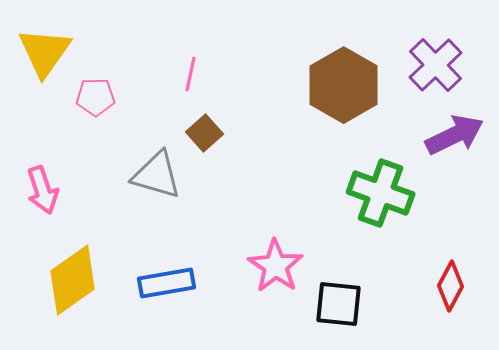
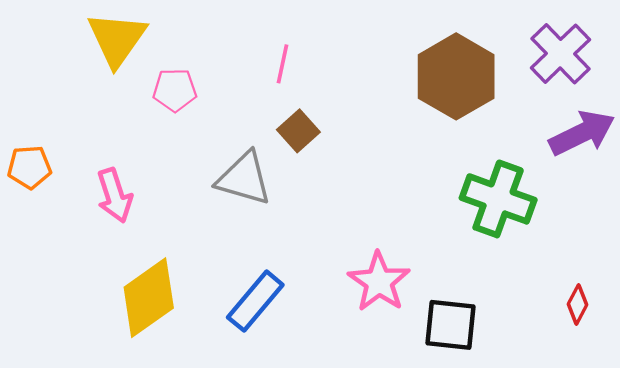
blue rectangle: (167, 283) -> (255, 301), turned -40
red diamond: (451, 286) -> (578, 304), size x0.7

